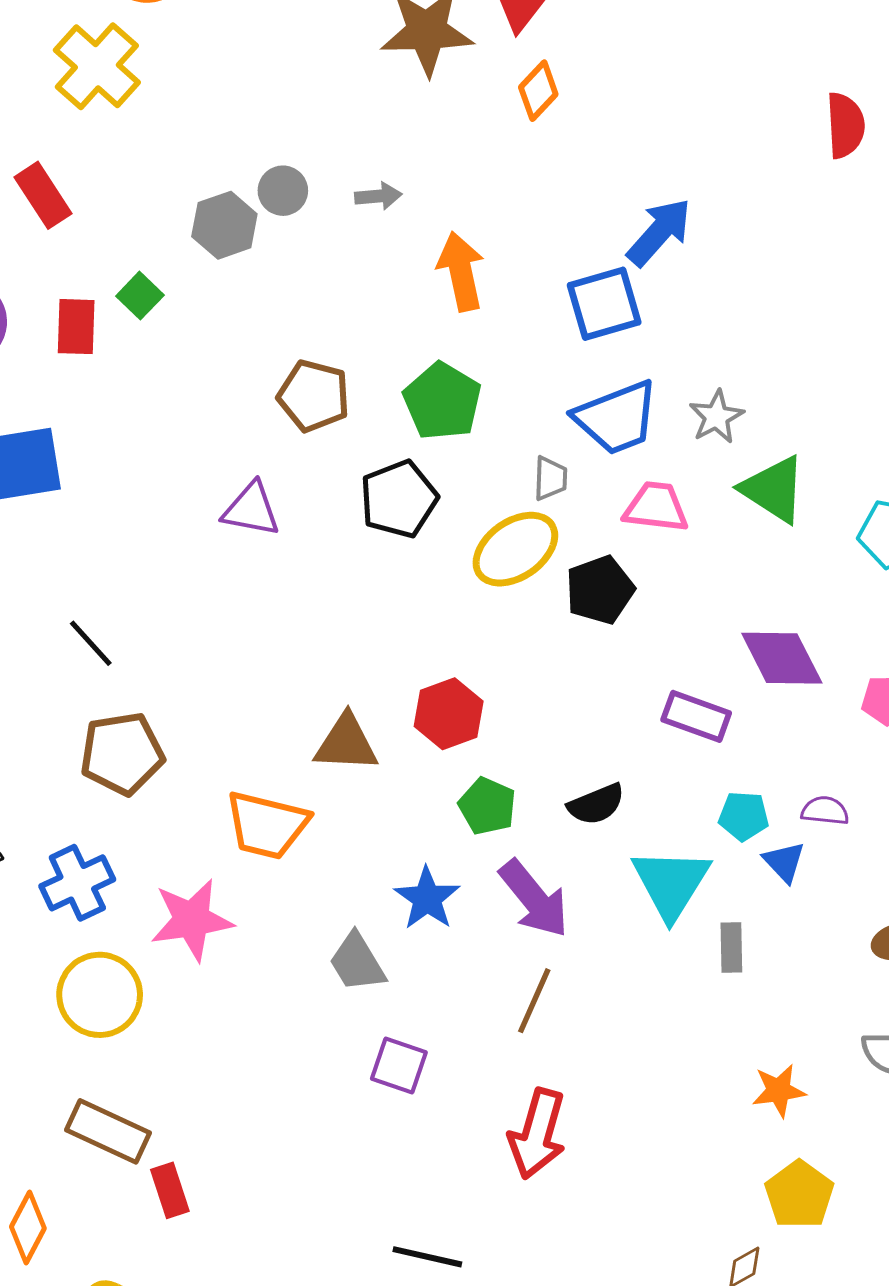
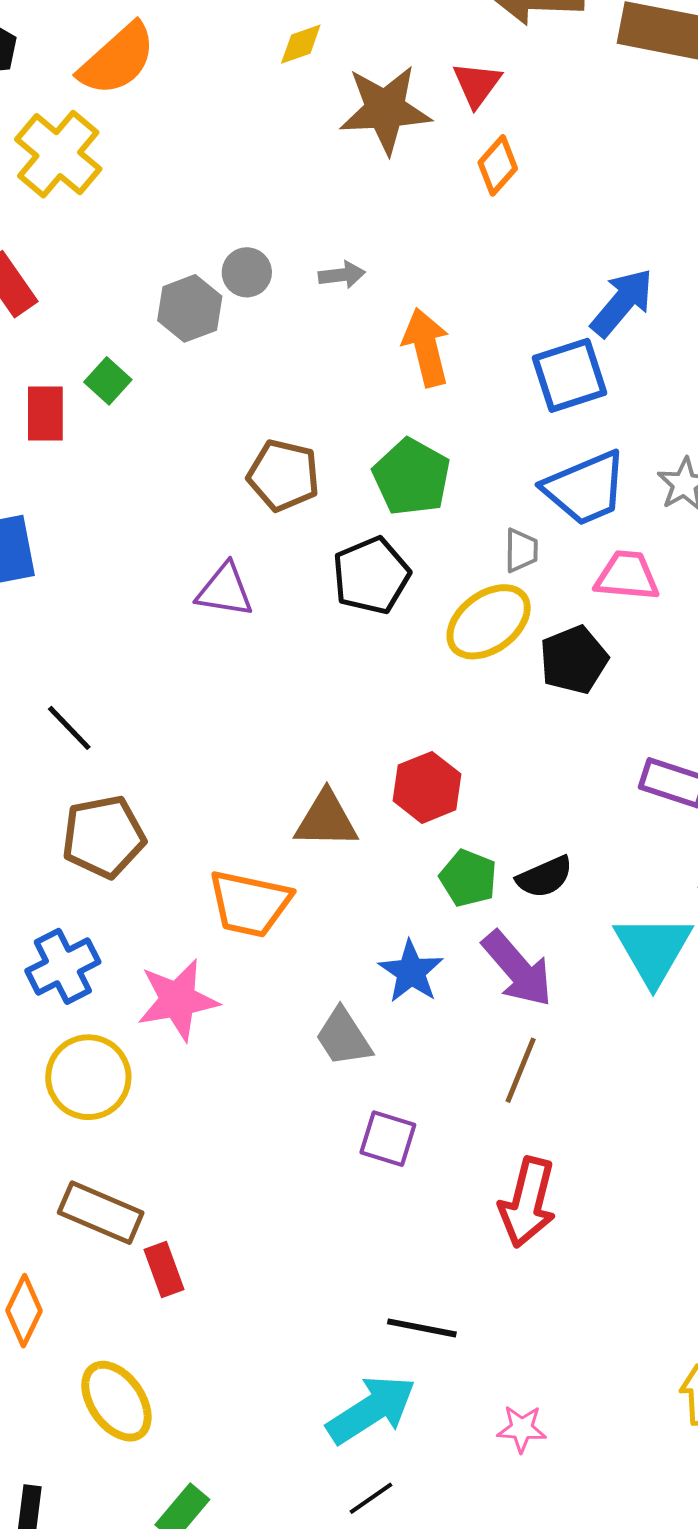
black semicircle: (596, 804) -> (545, 877), moved

